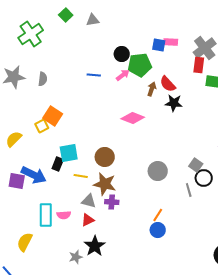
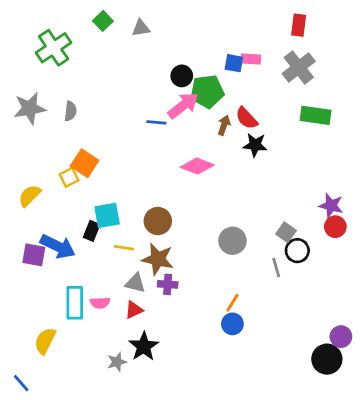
red rectangle: (199, 65) -> (299, 25), moved
blue line: (94, 75) -> (156, 122), moved
pink arrow: (123, 75) -> (183, 105), size x1.6

